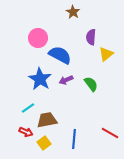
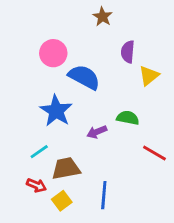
purple arrow: (66, 80) -> (97, 132), moved
green semicircle: (91, 84) -> (128, 118), turned -42
red line: (110, 133) -> (154, 153), moved

